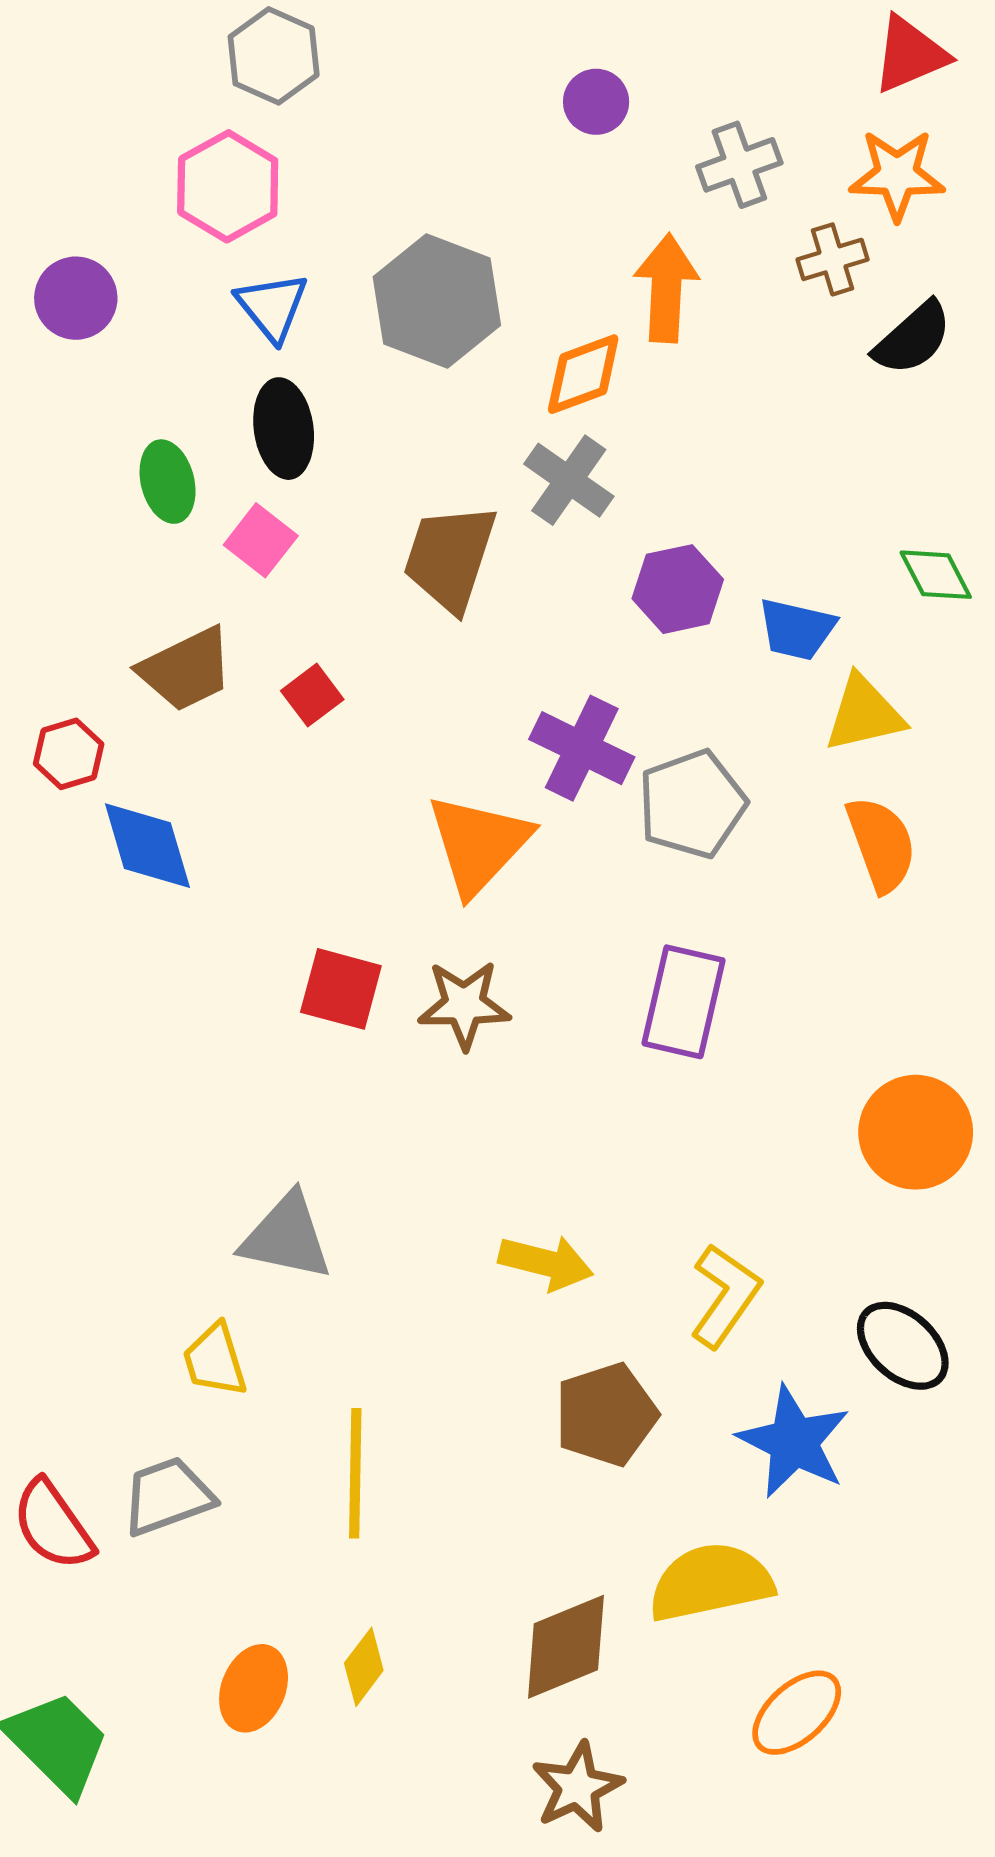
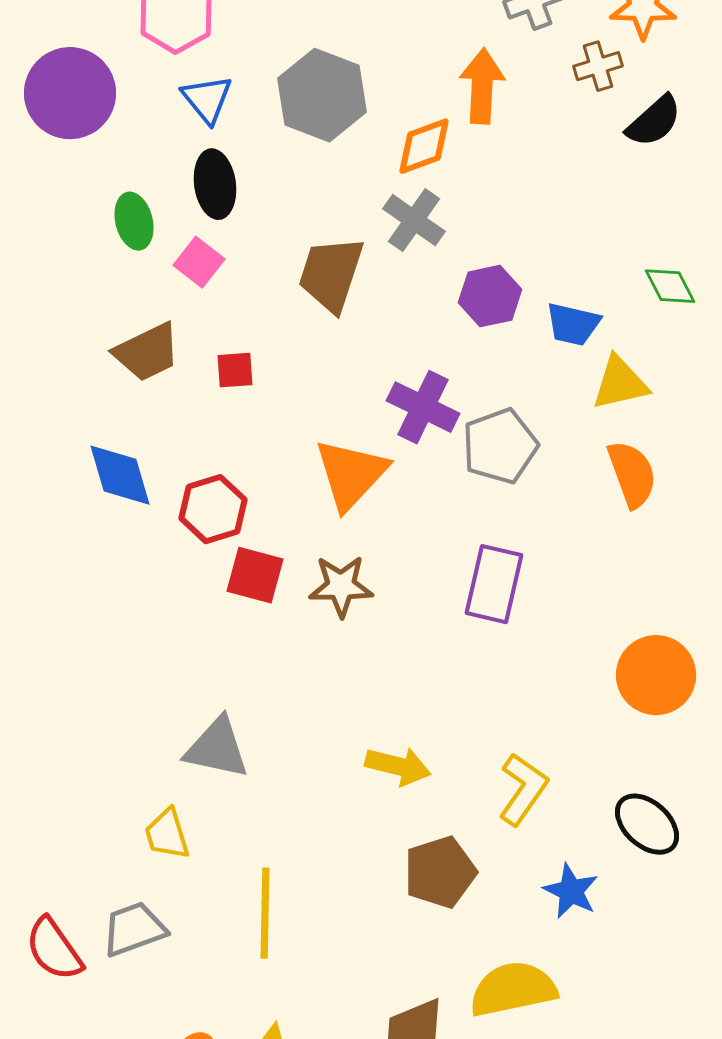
purple circle: (76, 298) -> (70, 93), size x1.6
red square: (312, 695) -> (235, 370), turned 33
red hexagon: (69, 754) -> (213, 509), moved, size x1.4
blue star: (794, 1442) -> (571, 891), size x0.7

